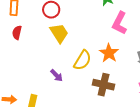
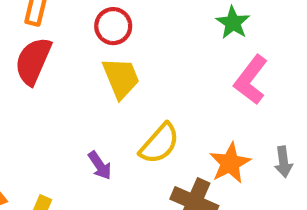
red semicircle: (17, 33) -> (33, 61), size x1.6
orange star: (109, 53) -> (230, 163), moved

